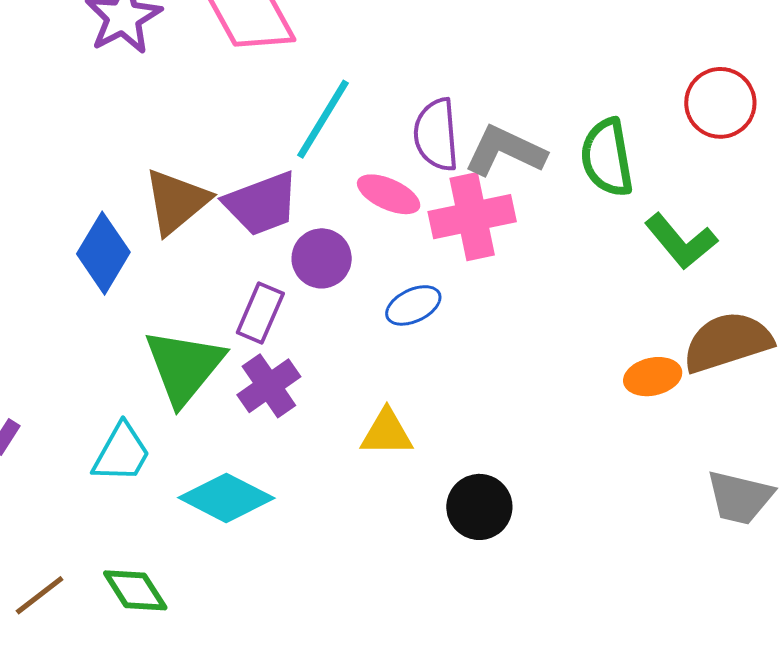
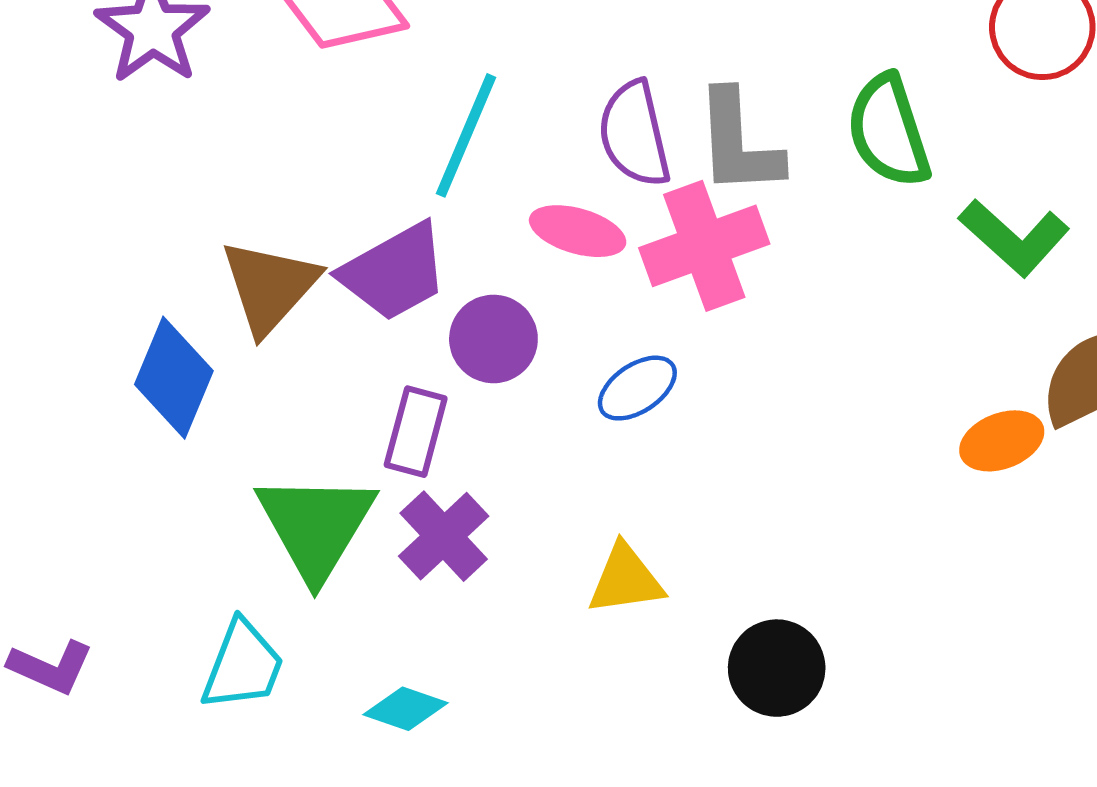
gray L-shape: (505, 151) -> (738, 143), turned -110
cyan diamond: (226, 498) -> (405, 709), size x0.6

